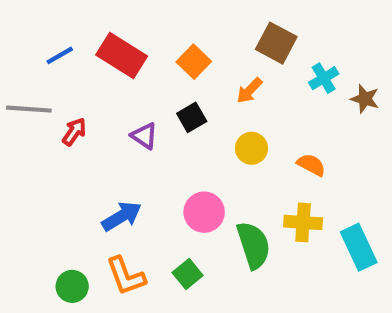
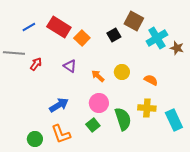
orange square: (194, 62) -> (82, 38), moved
cyan cross: (324, 78) -> (157, 38), size x1.5
orange arrow: (249, 91) -> (98, 76), moved, turned 88
black square: (192, 117) -> (114, 35), moved
green square: (188, 274) -> (93, 125), moved

